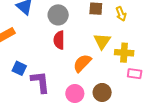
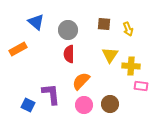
orange semicircle: (82, 63) -> (81, 81), moved
blue square: (19, 68) -> (28, 105), moved

